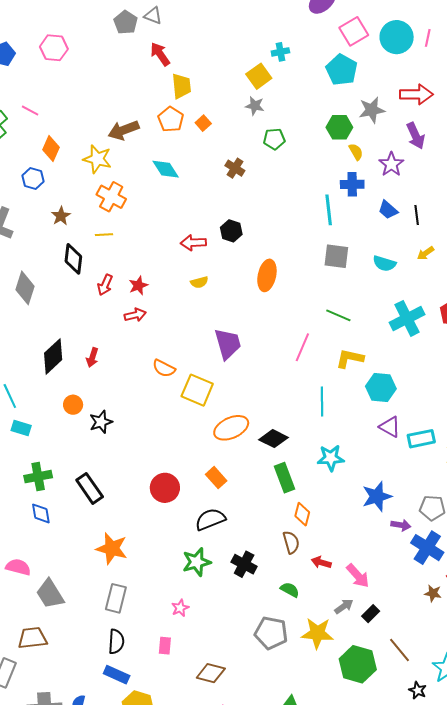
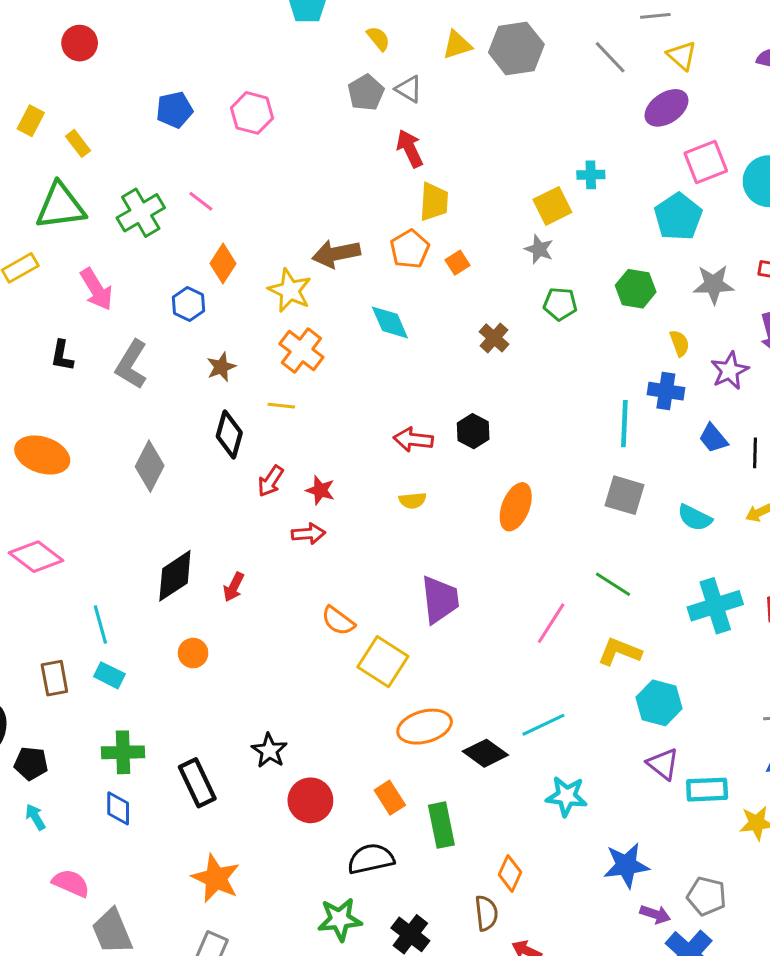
green hexagon: (339, 127) -> (636, 289), moved
red star: (138, 285) -> (320, 490), turned 30
cyan line: (322, 401) -> (543, 725), moved, turned 56
black star: (101, 422) -> (269, 751), moved, turned -30
green rectangle: (284, 478) -> (441, 825), moved

